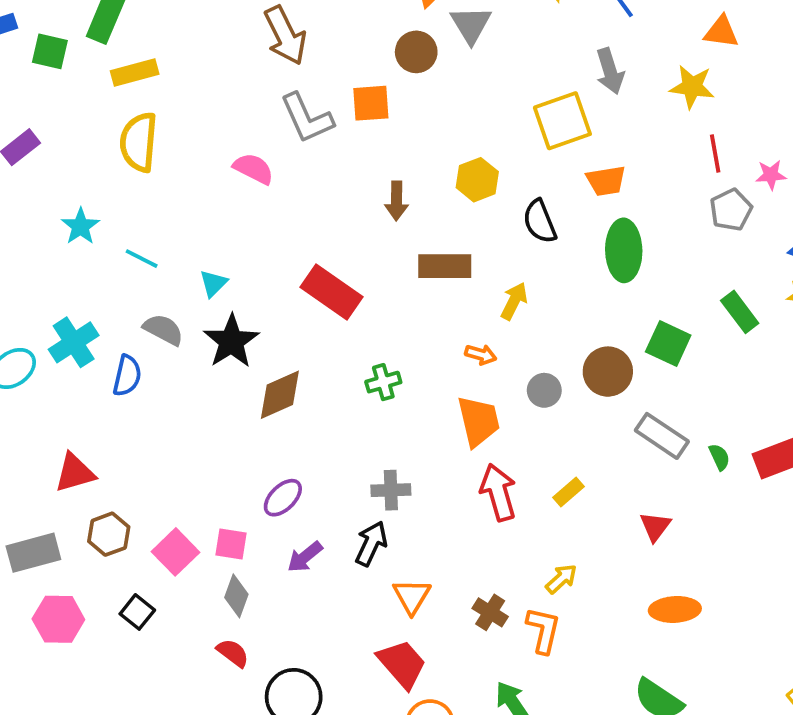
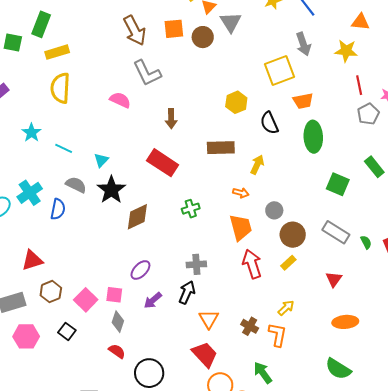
orange square: (371, 103) -> (174, 29), moved
brown arrow: (396, 201) -> (171, 119), moved
brown circle: (608, 372) -> (293, 235), moved

